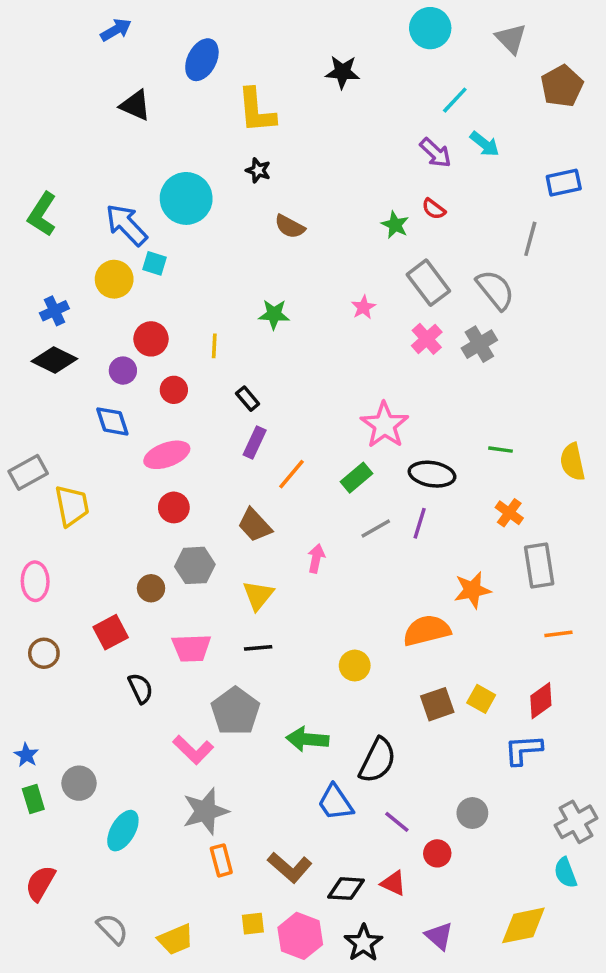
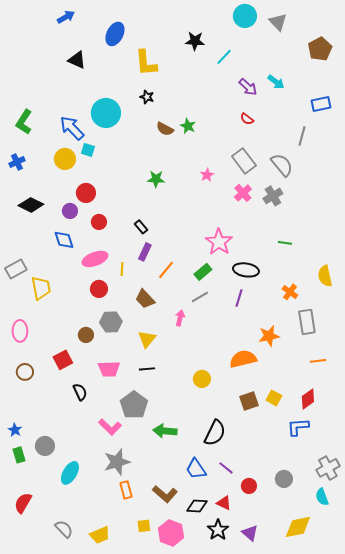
gray triangle: (511, 39) -> (278, 22), moved
cyan line: (455, 100) -> (224, 57), moved
green star: (395, 225) -> (188, 126), moved
blue cross: (54, 311) -> (17, 162), moved
yellow line: (214, 346) -> (122, 269), moved
green line: (500, 450) -> (285, 243), moved
yellow semicircle: (572, 462) -> (325, 276), moved
gray line: (376, 529) -> (200, 297), moved
green arrow: (307, 739) -> (165, 431), moved
blue trapezoid: (335, 802) -> (196, 469), moved
gray circle: (472, 813) -> (284, 479), moved
black star: (363, 943) -> (218, 530), moved

